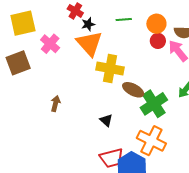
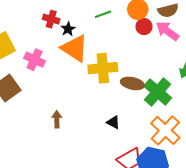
orange cross: (151, 141) -> (165, 130), turned 32

